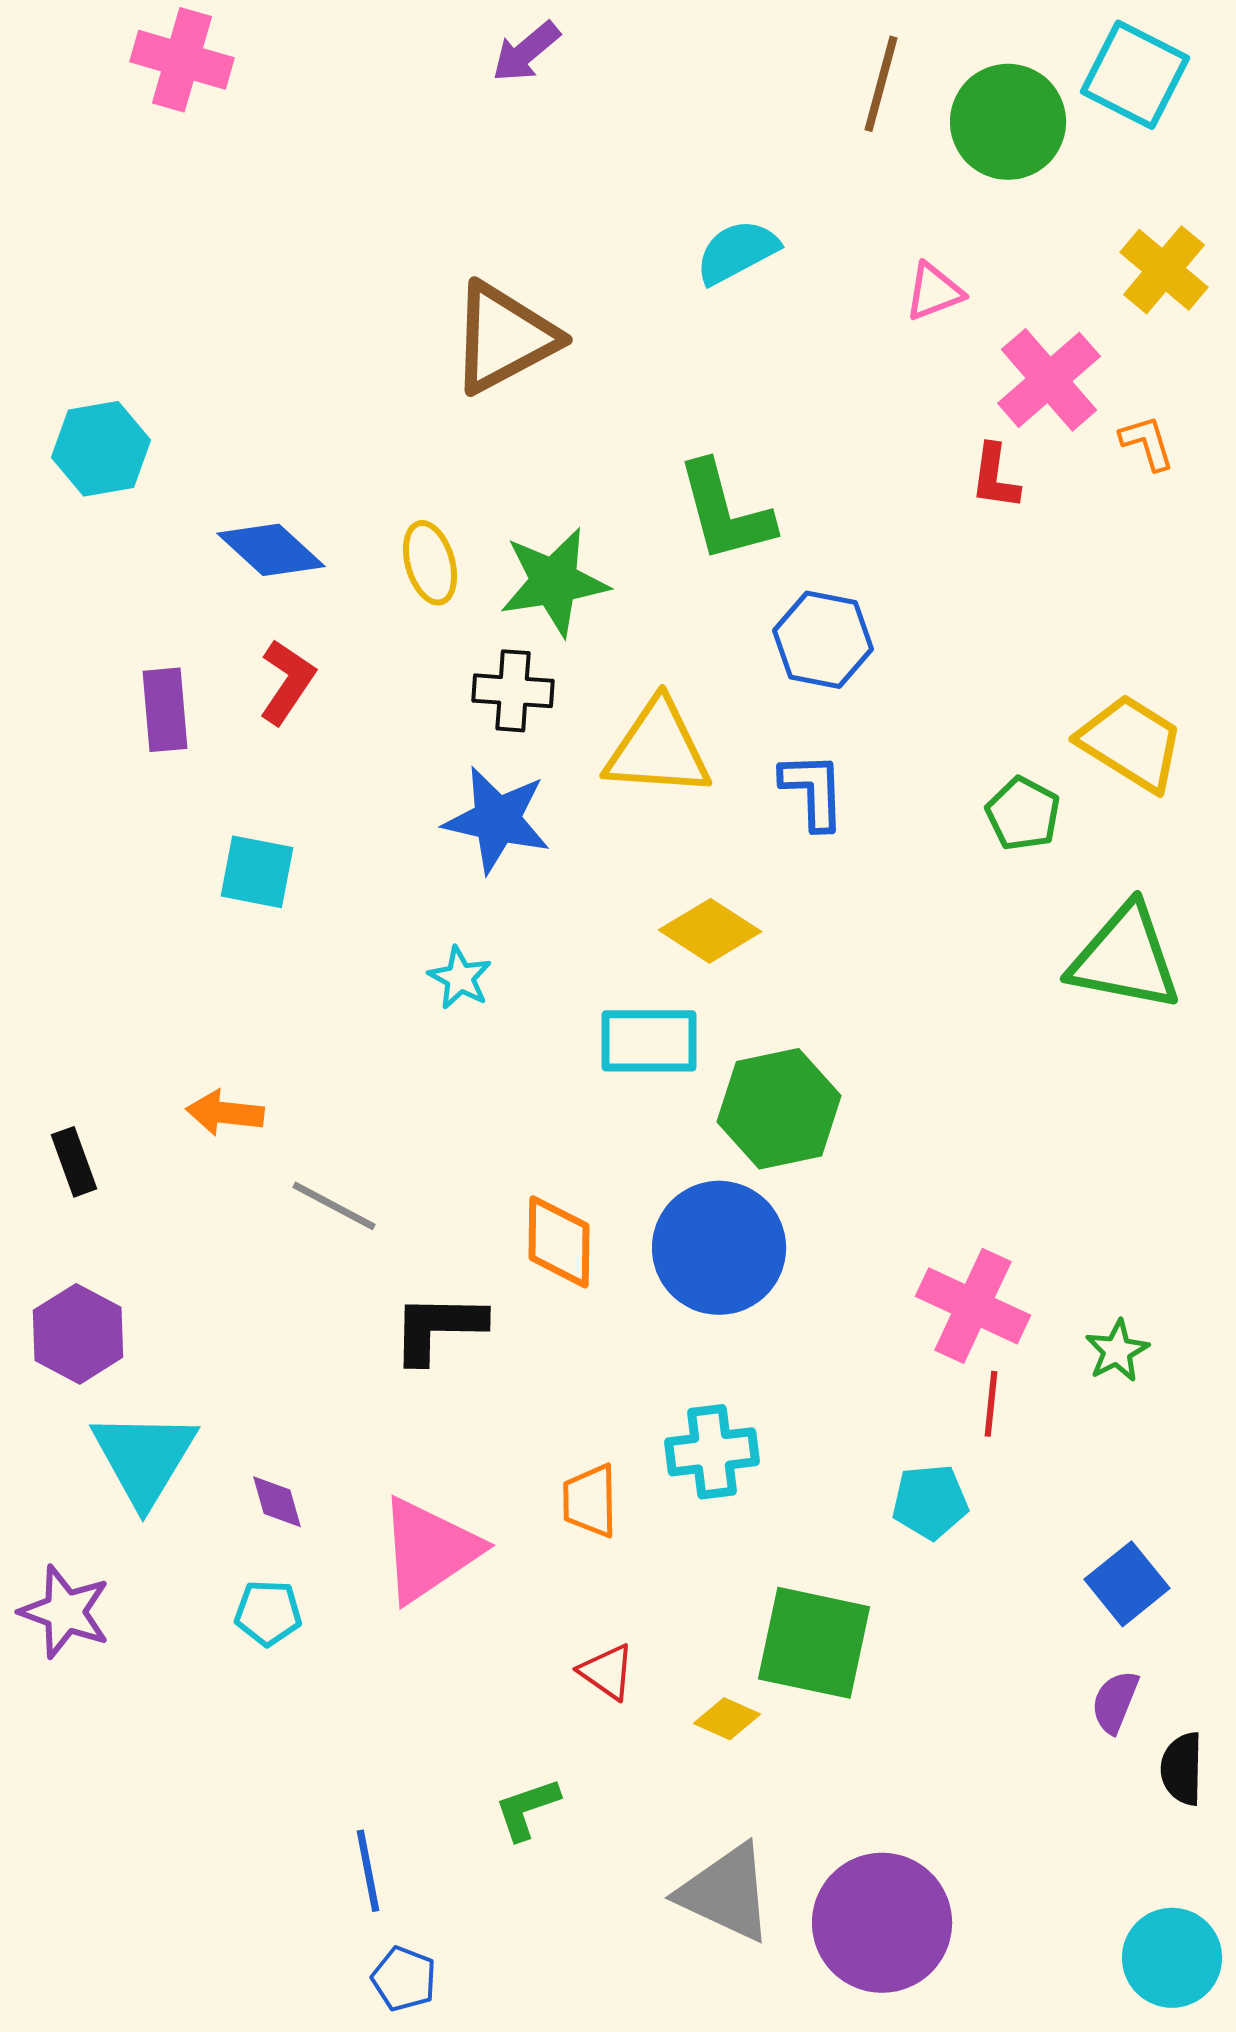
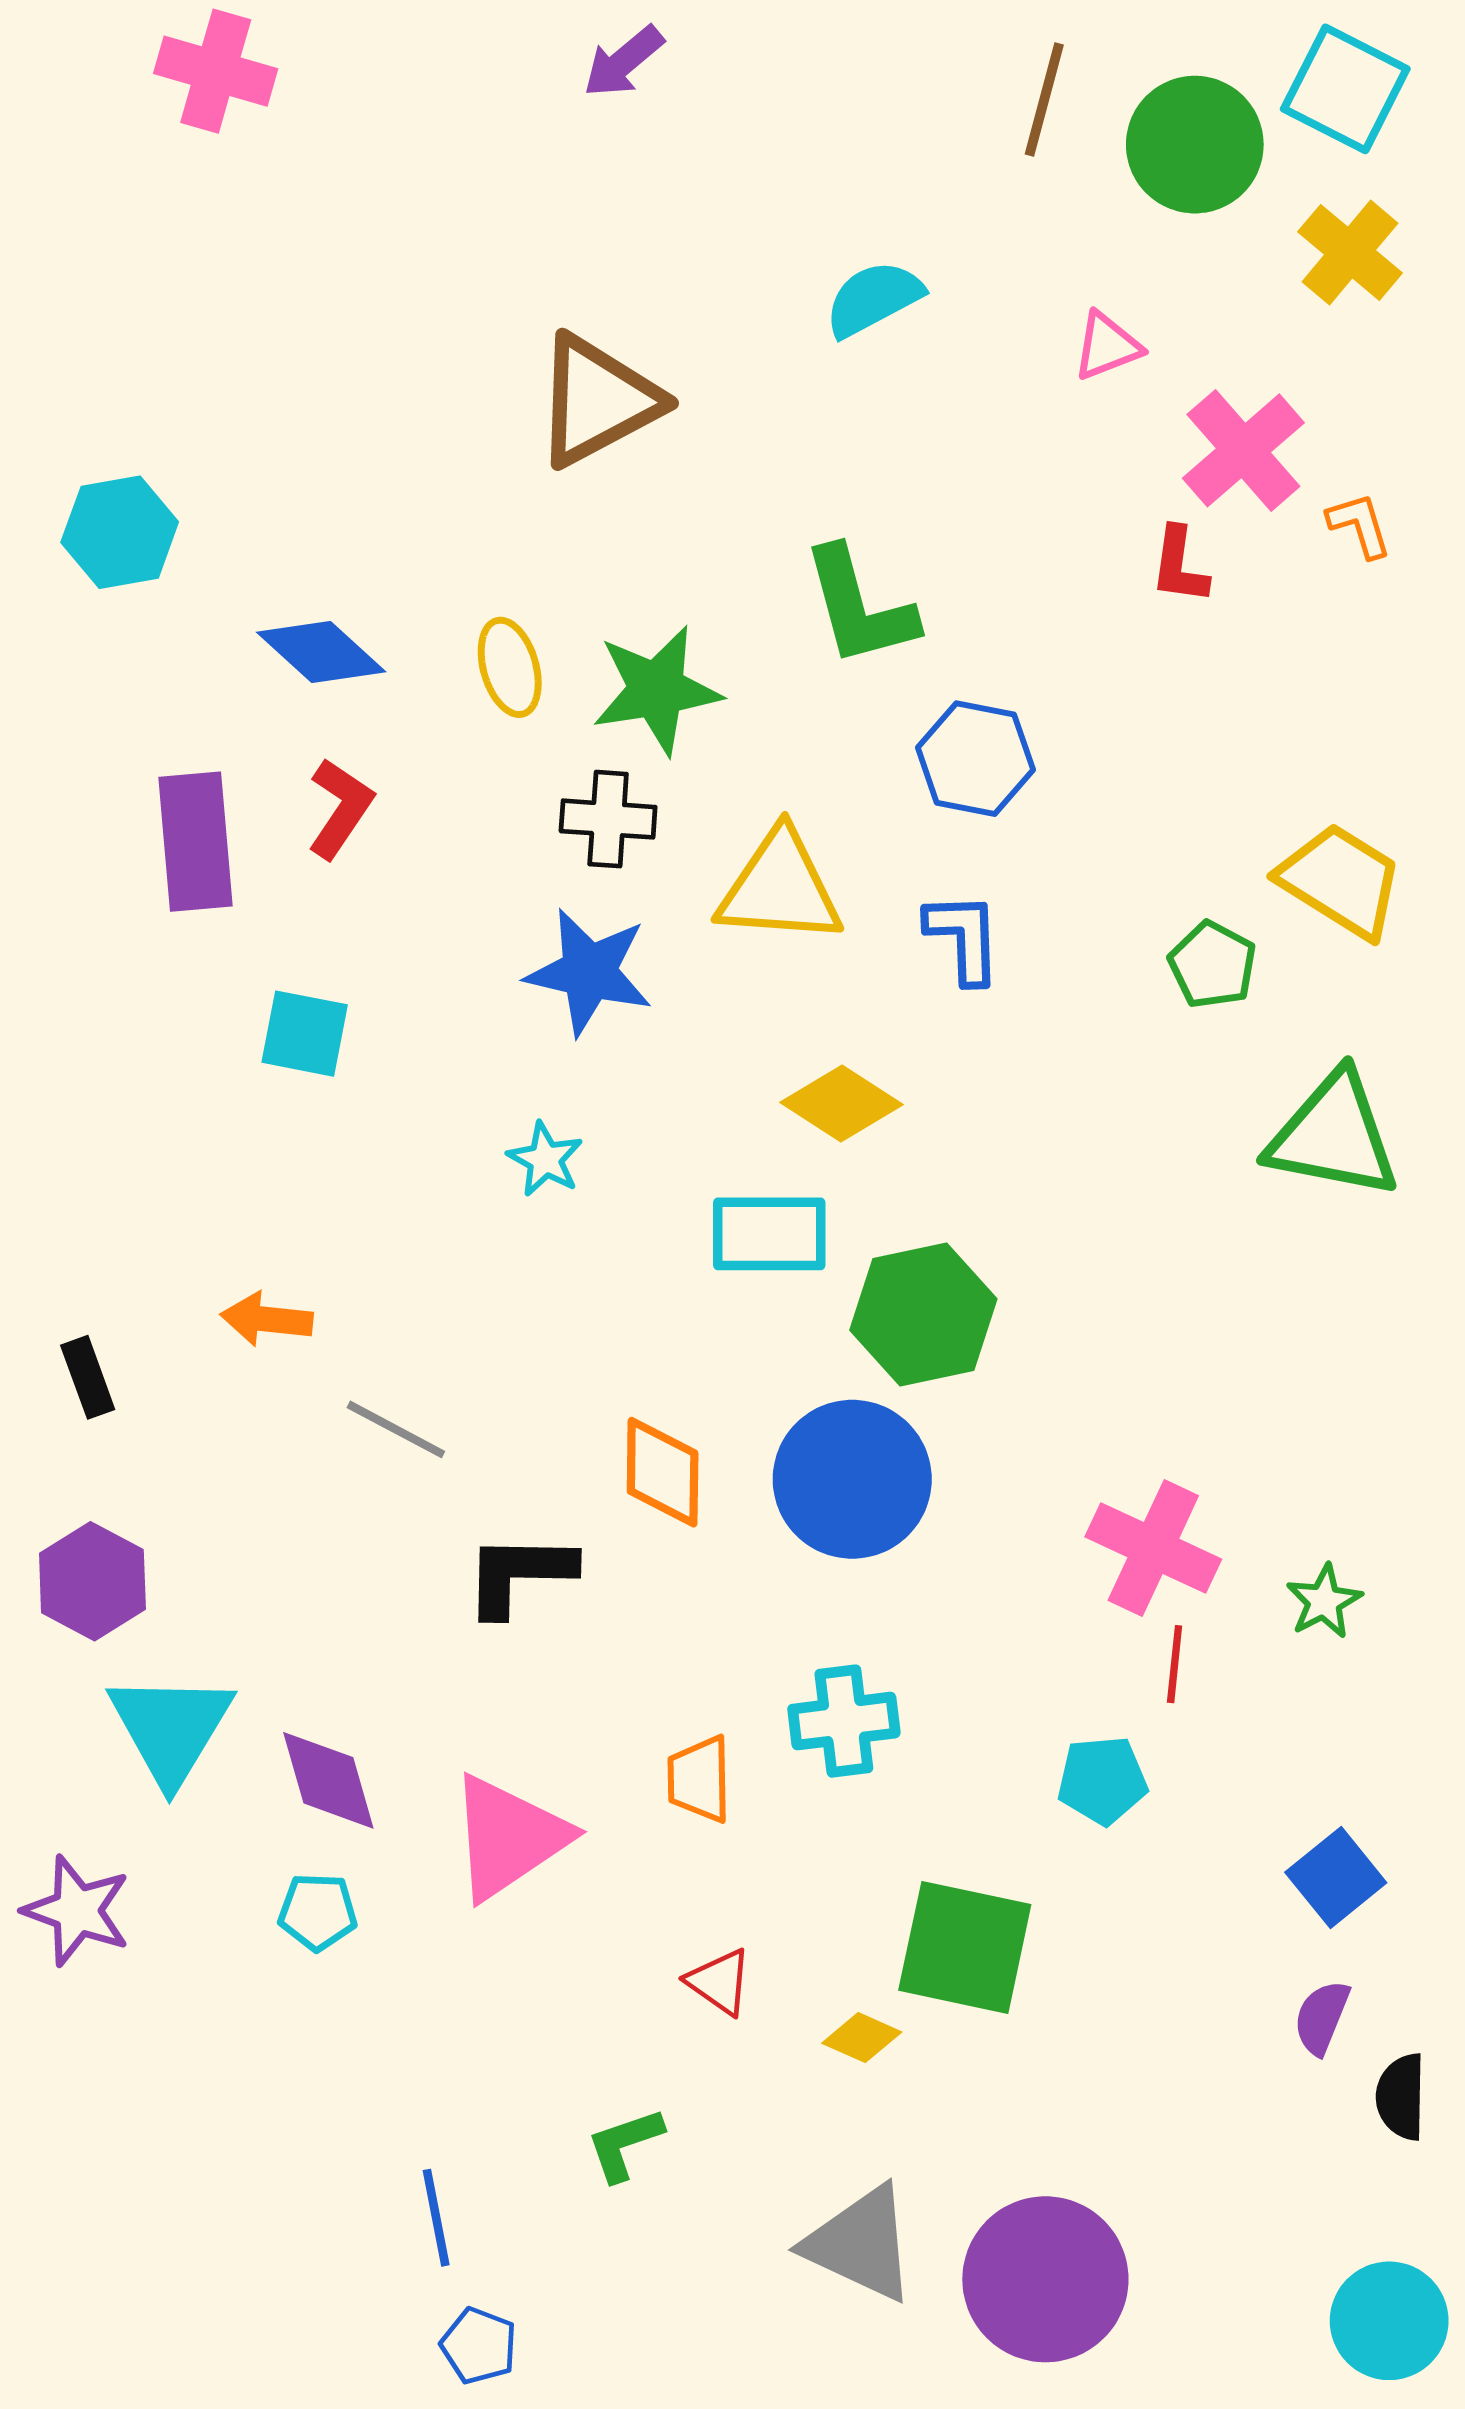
yellow cross: (1164, 270) -> (1350, 252), moved
purple rectangle: (165, 710) -> (196, 842), size x1.4
purple diamond: (277, 1502) -> (328, 1780), size x1.6

